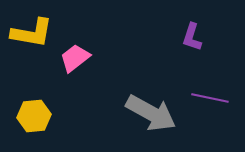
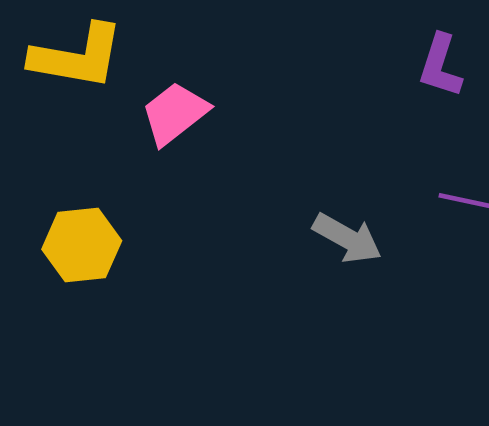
gray arrow: (151, 113) -> (347, 238), size x0.6

